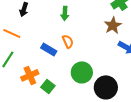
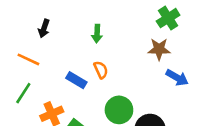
brown star: (113, 25) -> (159, 49), turned 30

